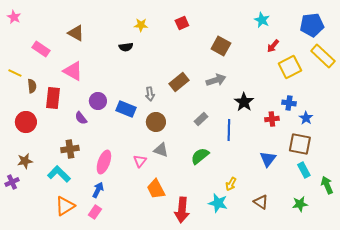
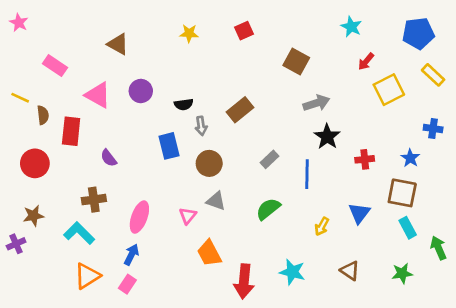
brown triangle: (76, 33) -> (118, 44), moved
black semicircle: (126, 47) -> (184, 104), moved
yellow rectangle: (323, 56) -> (433, 75), size x0.7
gray arrow: (216, 80) -> (316, 103), moved
purple circle: (98, 101) -> (141, 91), moved
blue cross: (289, 103) -> (433, 129), moved
blue rectangle: (126, 109) -> (169, 146), turned 54
yellow arrow: (231, 184) -> (322, 226), moved

